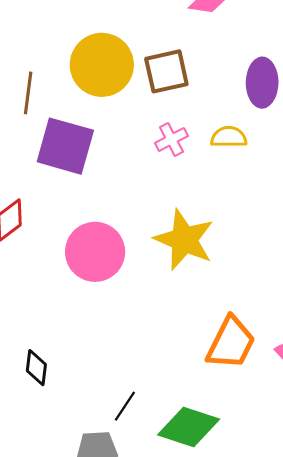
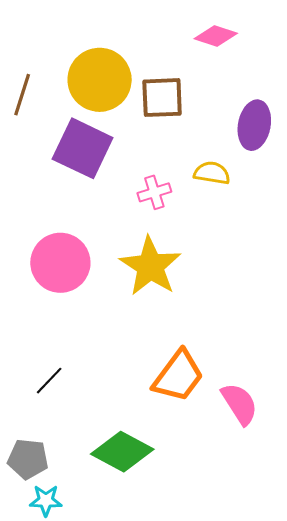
pink cross: (171, 139) -> (154, 192), moved
purple square: (65, 146) -> (83, 148), moved
black line: (125, 406) -> (49, 381), moved

